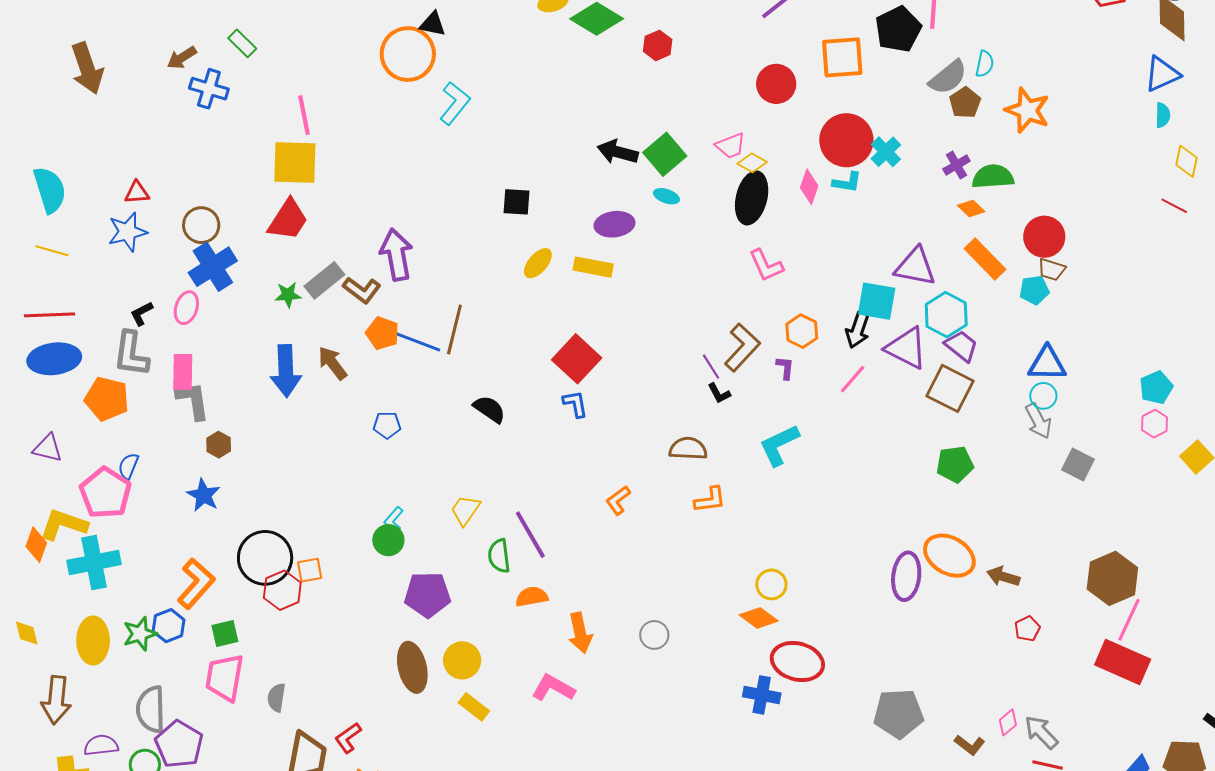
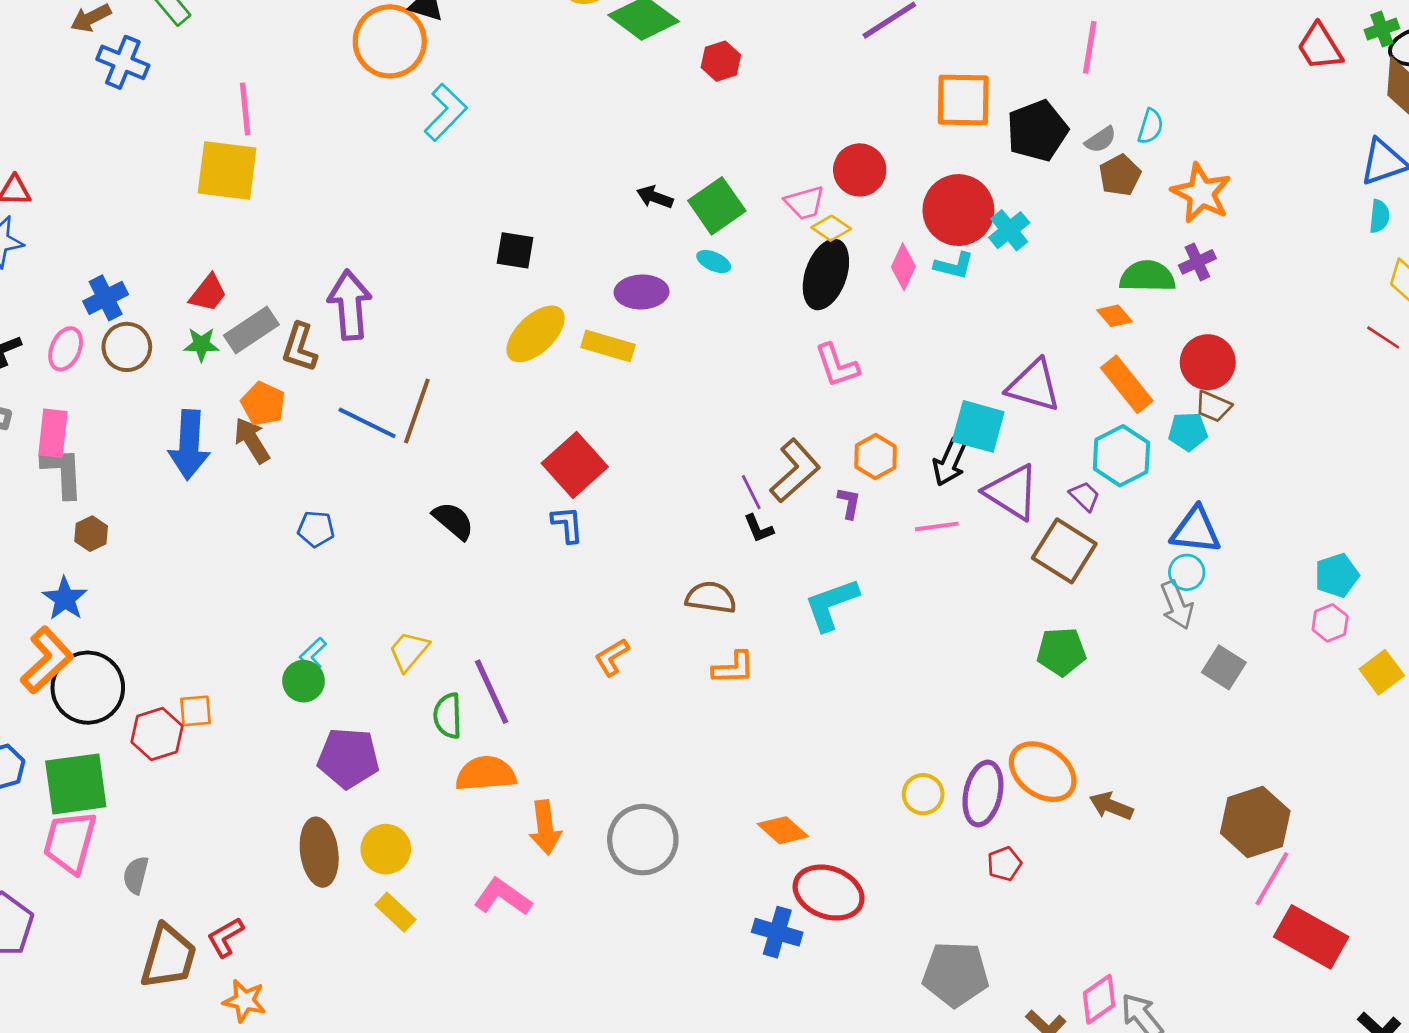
black pentagon: (898, 29) -> (1037, 131), moved
gray semicircle: (948, 77) -> (1101, 140), size x0.6
red circle: (776, 84) -> (860, 170), moved
black arrow: (618, 152) -> (655, 197), size x0.7
purple cross: (956, 165) -> (1197, 262), moved
red trapezoid: (288, 220) -> (208, 293), moved, size x0.7
brown circle: (201, 225) -> (127, 347), moved
yellow ellipse: (538, 263) -> (536, 334), size x1.5
blue cross: (213, 267) -> (106, 298), size x0.7
brown L-shape: (362, 290) -> (300, 347), turned 66
cyan hexagon: (946, 315) -> (1121, 456), moved
orange pentagon: (382, 333) -> (263, 404), moved
purple trapezoid: (961, 346) -> (1085, 496), size x0.7
pink line: (853, 379) -> (937, 526), turned 36
black circle: (265, 558) -> (88, 688), moved
orange L-shape: (196, 584) -> (47, 660), moved
yellow circle: (771, 584) -> (923, 794), moved
orange semicircle: (532, 597) -> (486, 774), size x1.4
red pentagon: (1027, 629) -> (1004, 864), moved
green square: (225, 633) -> (76, 784), size x1.8
gray circle: (654, 635) -> (643, 840), size x1.8
red rectangle: (1123, 662) -> (1311, 937), moved
pink diamond: (1008, 722) -> (1099, 999), size x1.4

